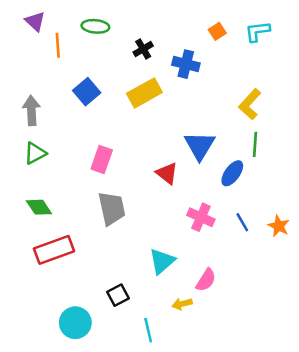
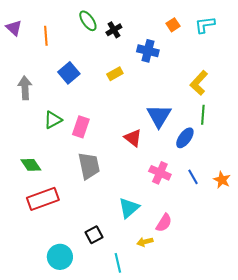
purple triangle: (35, 21) -> (14, 28), moved
green ellipse: (95, 26) -> (88, 21), moved, turned 50
black cross: (143, 49) -> (114, 30), moved
yellow rectangle: (144, 93) -> (115, 74), size x0.6
green triangle: (35, 153) -> (53, 120), moved

